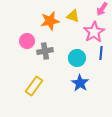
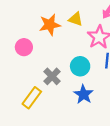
gray cross: (45, 51) -> (52, 76), moved, turned -35

